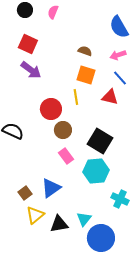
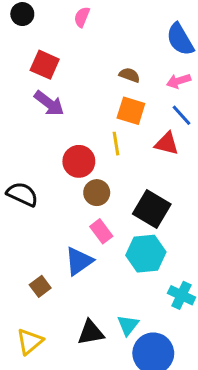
black circle: (25, 10) -> (22, 14), moved
blue triangle: (51, 188) -> (79, 261), moved
yellow triangle: (35, 215) -> (30, 341), moved

